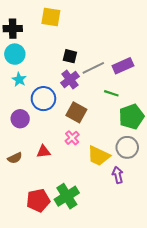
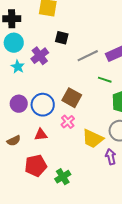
black square: (70, 56) -> (62, 38), moved
purple cross: (70, 80) -> (40, 56), moved
blue circle: (43, 99) -> (43, 105), moved
green cross: (67, 196) -> (63, 177), size x0.7
red pentagon: (38, 200) -> (36, 166), moved

